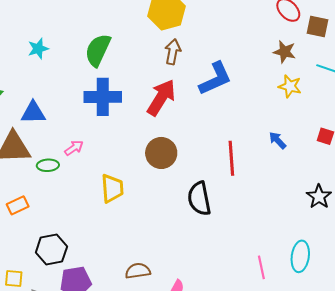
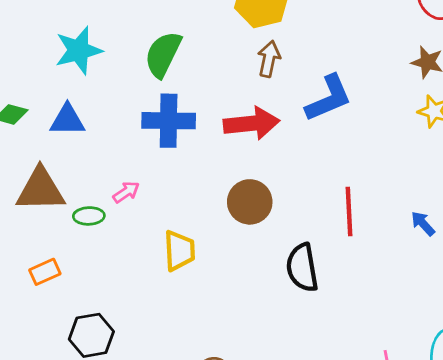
cyan star: (38, 49) -> (79, 50), size x1.6
red arrow: (161, 98) -> (251, 123), turned 51
blue triangle: (33, 113) -> (67, 120), moved
blue arrow: (278, 140) -> (423, 224), moved

